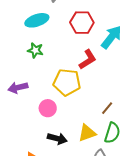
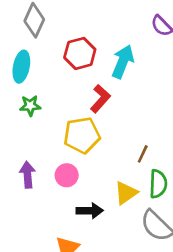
cyan ellipse: (37, 20) -> (21, 67), turned -45
purple arrow: (18, 88) -> (28, 175), moved, turned 114

